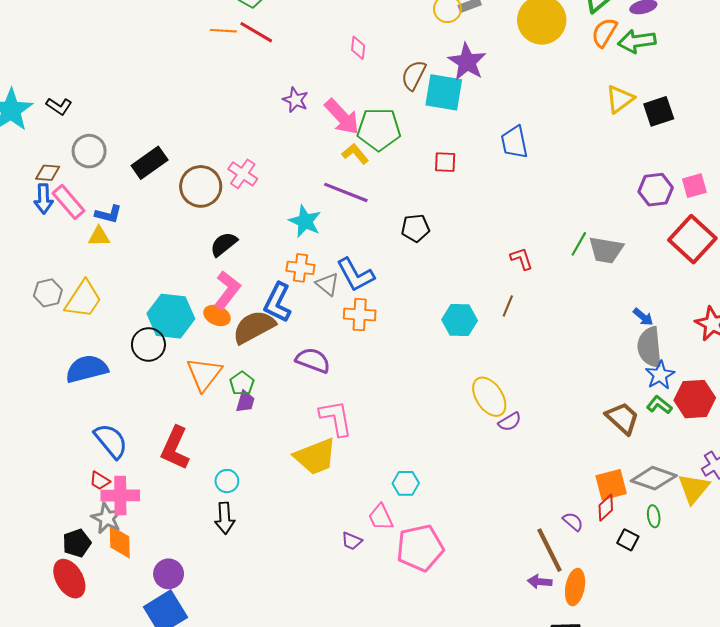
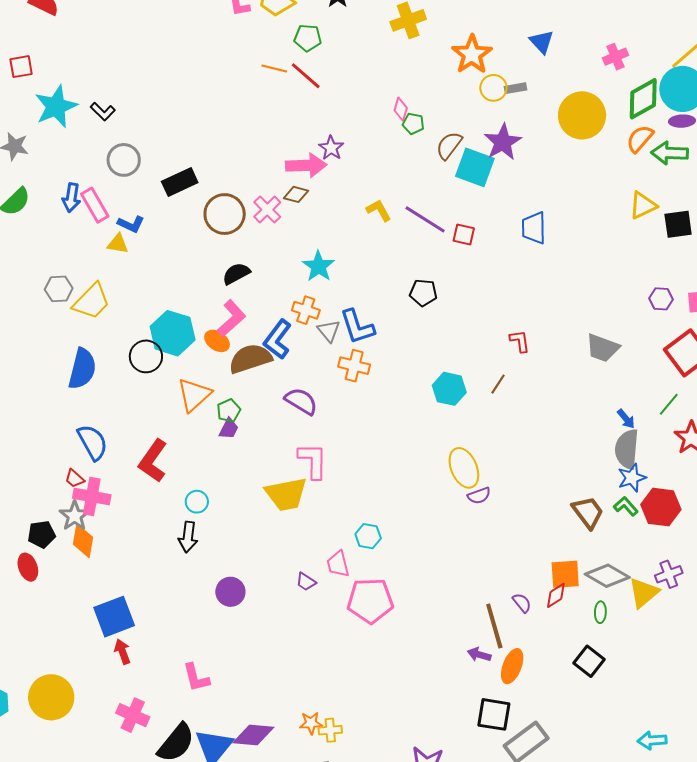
pink arrow: (342, 117) -> (306, 165), moved, turned -60
green pentagon: (379, 129) -> (413, 124), moved, size x0.5
brown diamond: (48, 173) -> (296, 194), moved
purple hexagon: (656, 190) -> (661, 299), size x0.7
purple line: (346, 192) -> (425, 219), moved
green line: (579, 244) -> (669, 404), moved
blue semicircle: (87, 369) -> (82, 369), turned 108
black square: (628, 540) -> (589, 661), moved, size x1.4
purple circle: (169, 574) -> (230, 592), moved
red ellipse: (69, 579) -> (28, 567), size x0.7

